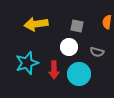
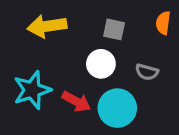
red arrow: (54, 70) -> (76, 102), turned -60

